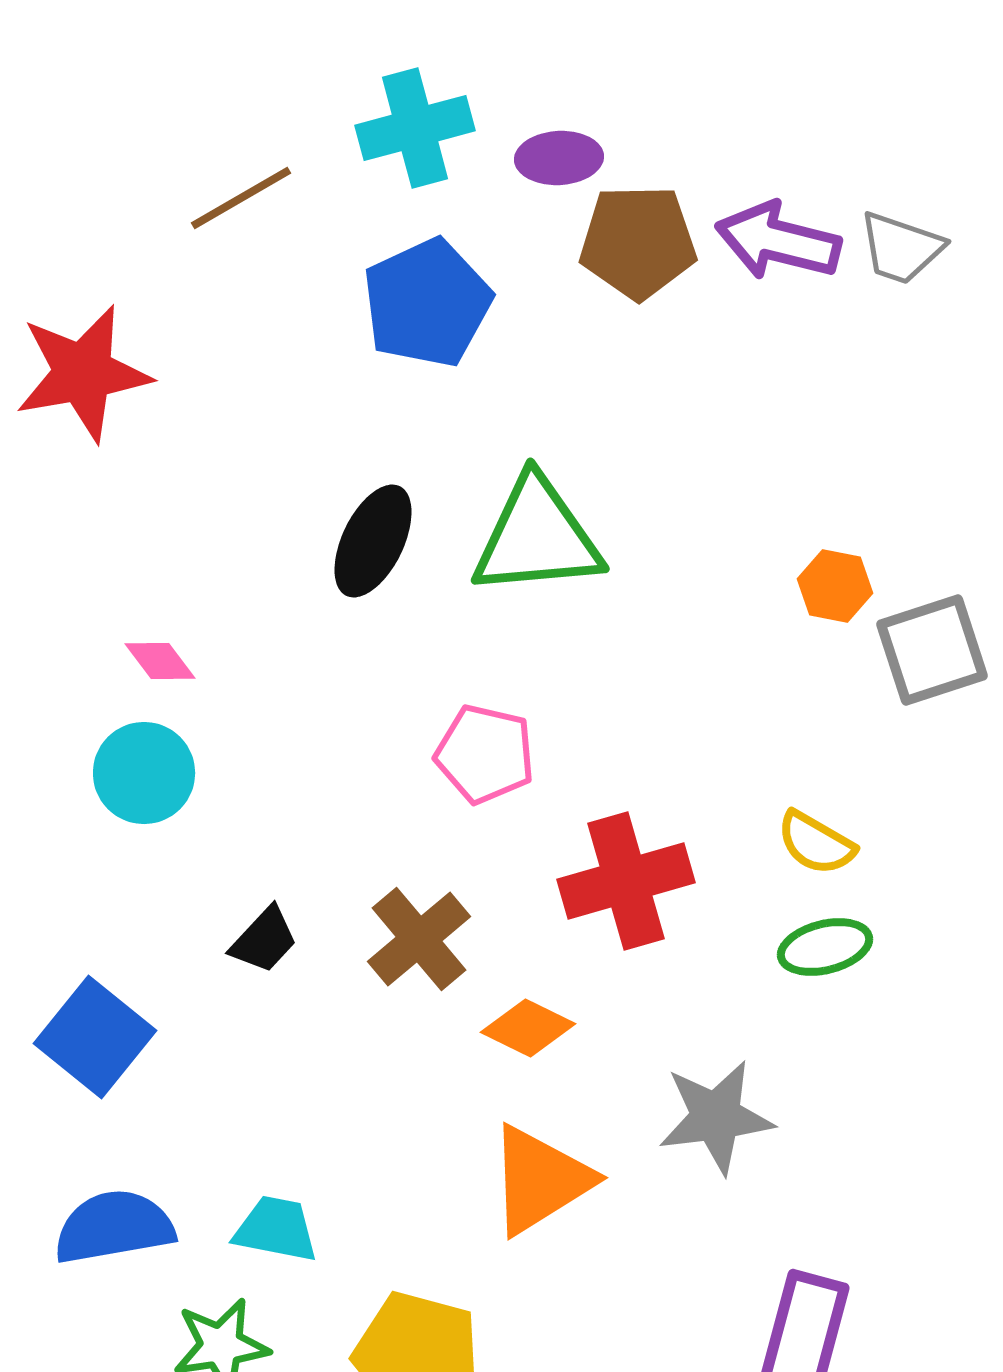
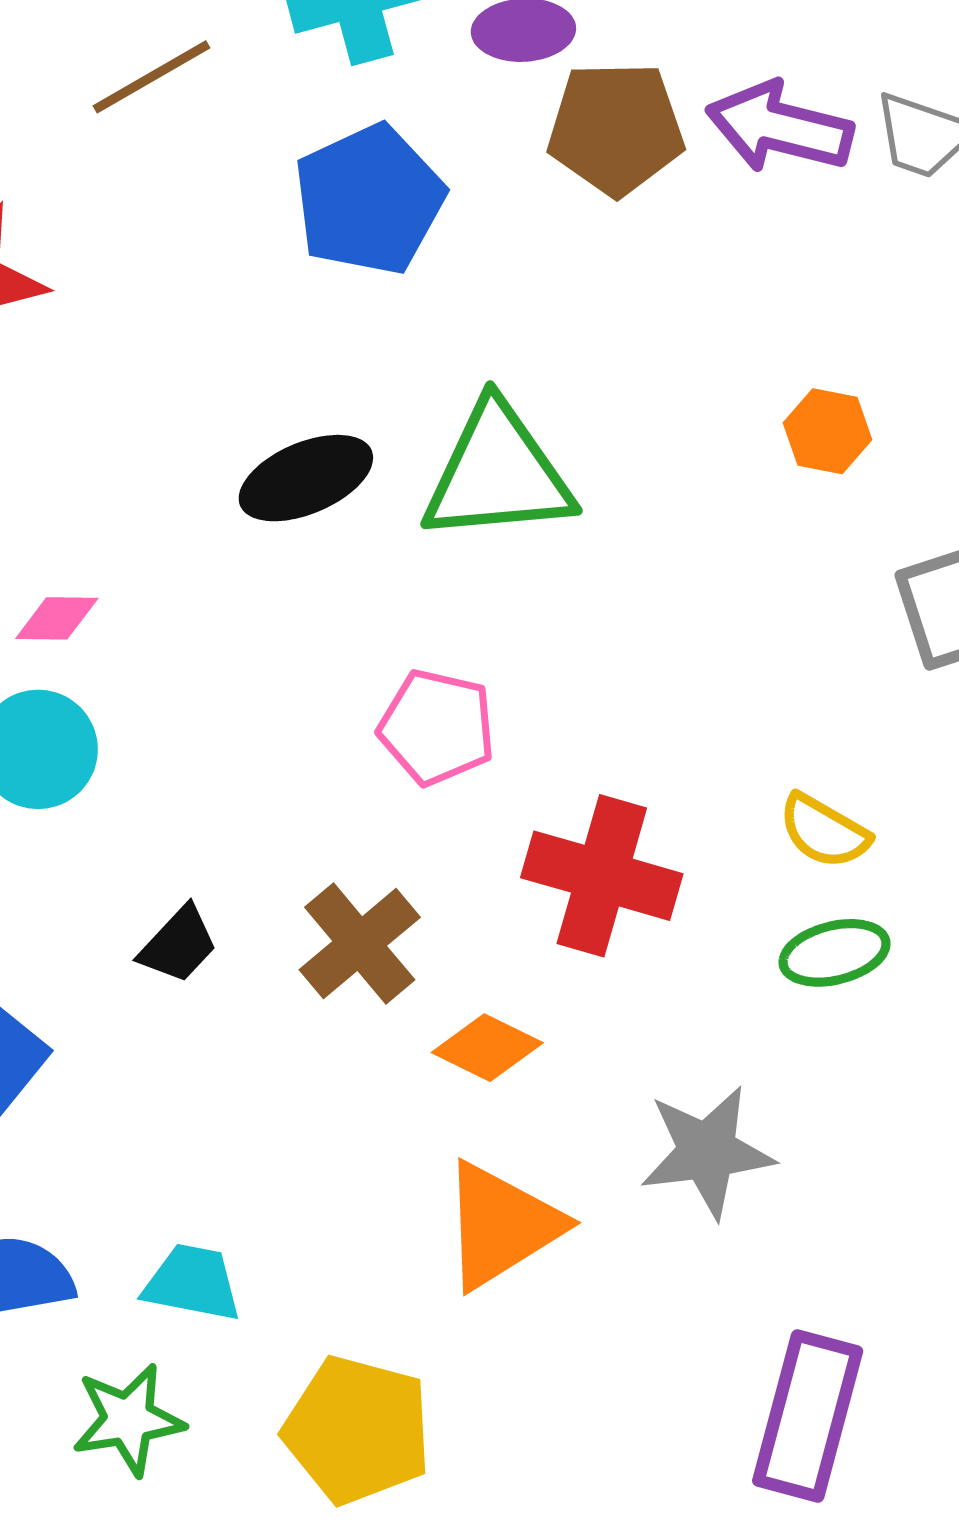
black ellipse: (373, 541) -> (306, 478), turned 41
orange hexagon: (835, 586) -> (828, 431), moved
pink diamond: (160, 661) -> (57, 618), turned -52
red cross: (626, 881) -> (602, 876), turned 32

